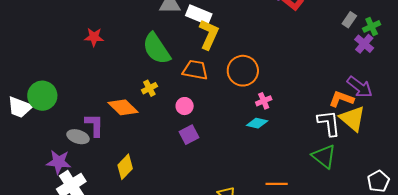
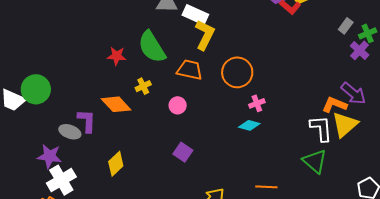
red star: (94, 37) -> (117, 56), moved
yellow triangle: (352, 118) -> (345, 125), turned 36
purple square: (189, 135) -> (183, 152), moved, turned -30

